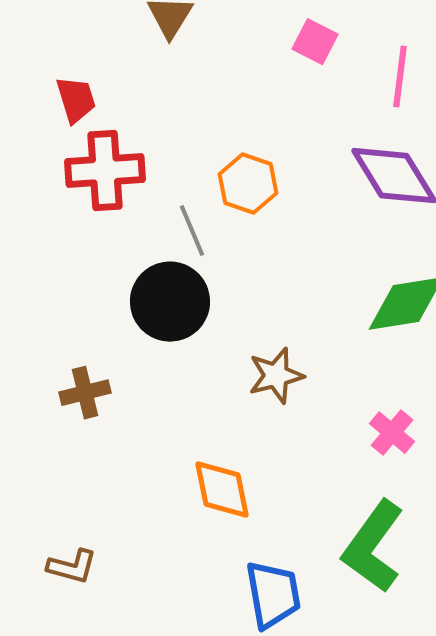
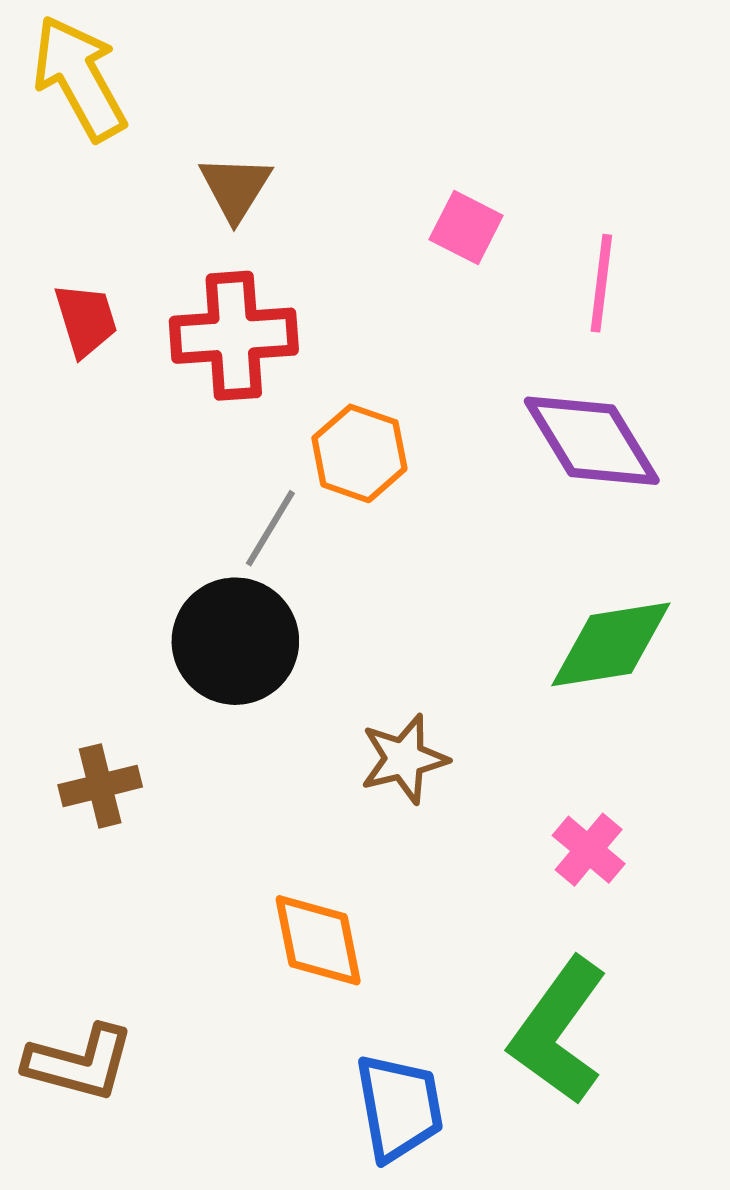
red cross: (105, 171) -> (234, 336), moved
gray line: (192, 231) -> (270, 528), turned 54
brown L-shape: (72, 567) -> (79, 1063), size x1.4

